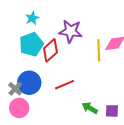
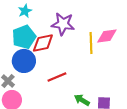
red diamond: (50, 50) -> (43, 43), turned 30
blue circle: (29, 83) -> (24, 61), moved

